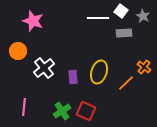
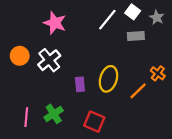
white line: (98, 18) -> (107, 20), turned -50
pink star: (33, 21) -> (55, 23), moved
white cross: (44, 68) -> (49, 60), moved
green cross: (62, 111) -> (54, 114), moved

